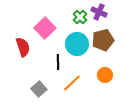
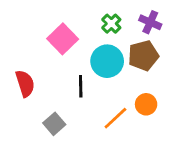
purple cross: (99, 12) -> (150, 22), moved
red semicircle: (23, 47) -> (25, 83), moved
orange line: (72, 83) -> (115, 118), moved

